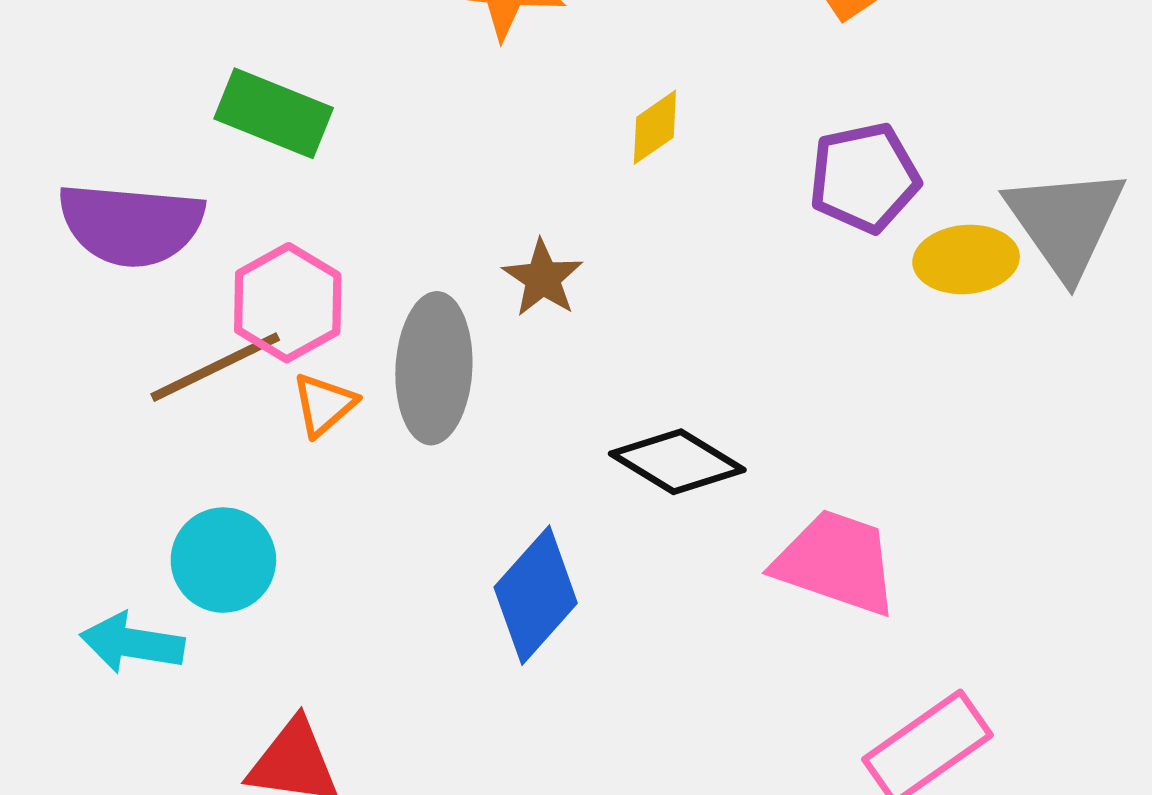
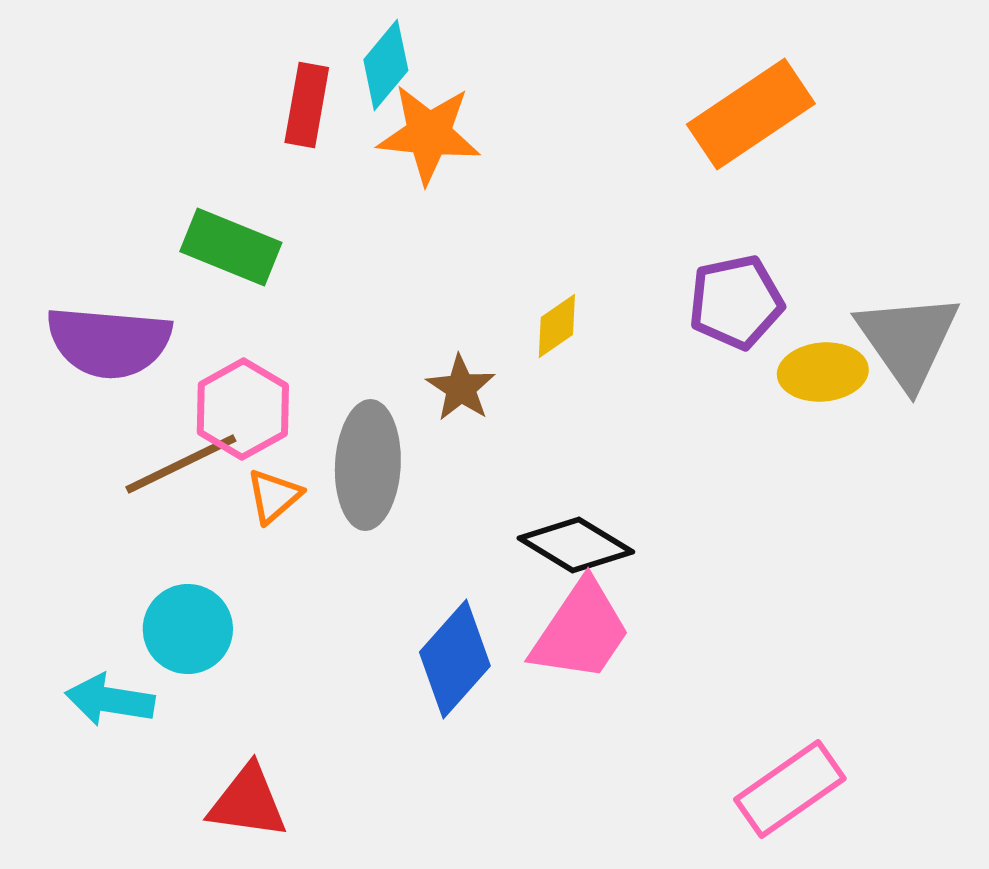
yellow diamond: (655, 127) -> (557, 326), moved
pink trapezoid: (836, 562) -> (581, 631), moved, turned 105

